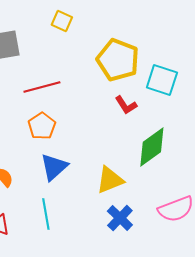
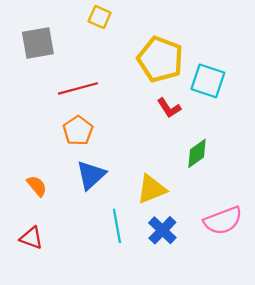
green diamond: (152, 147) -> (197, 153), size x0.7
cyan line: (46, 214) -> (117, 226), moved

